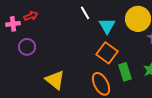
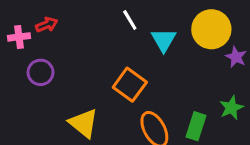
orange square: (107, 53) -> (130, 85), moved
green rectangle: (125, 72) -> (196, 126), moved, turned 36

